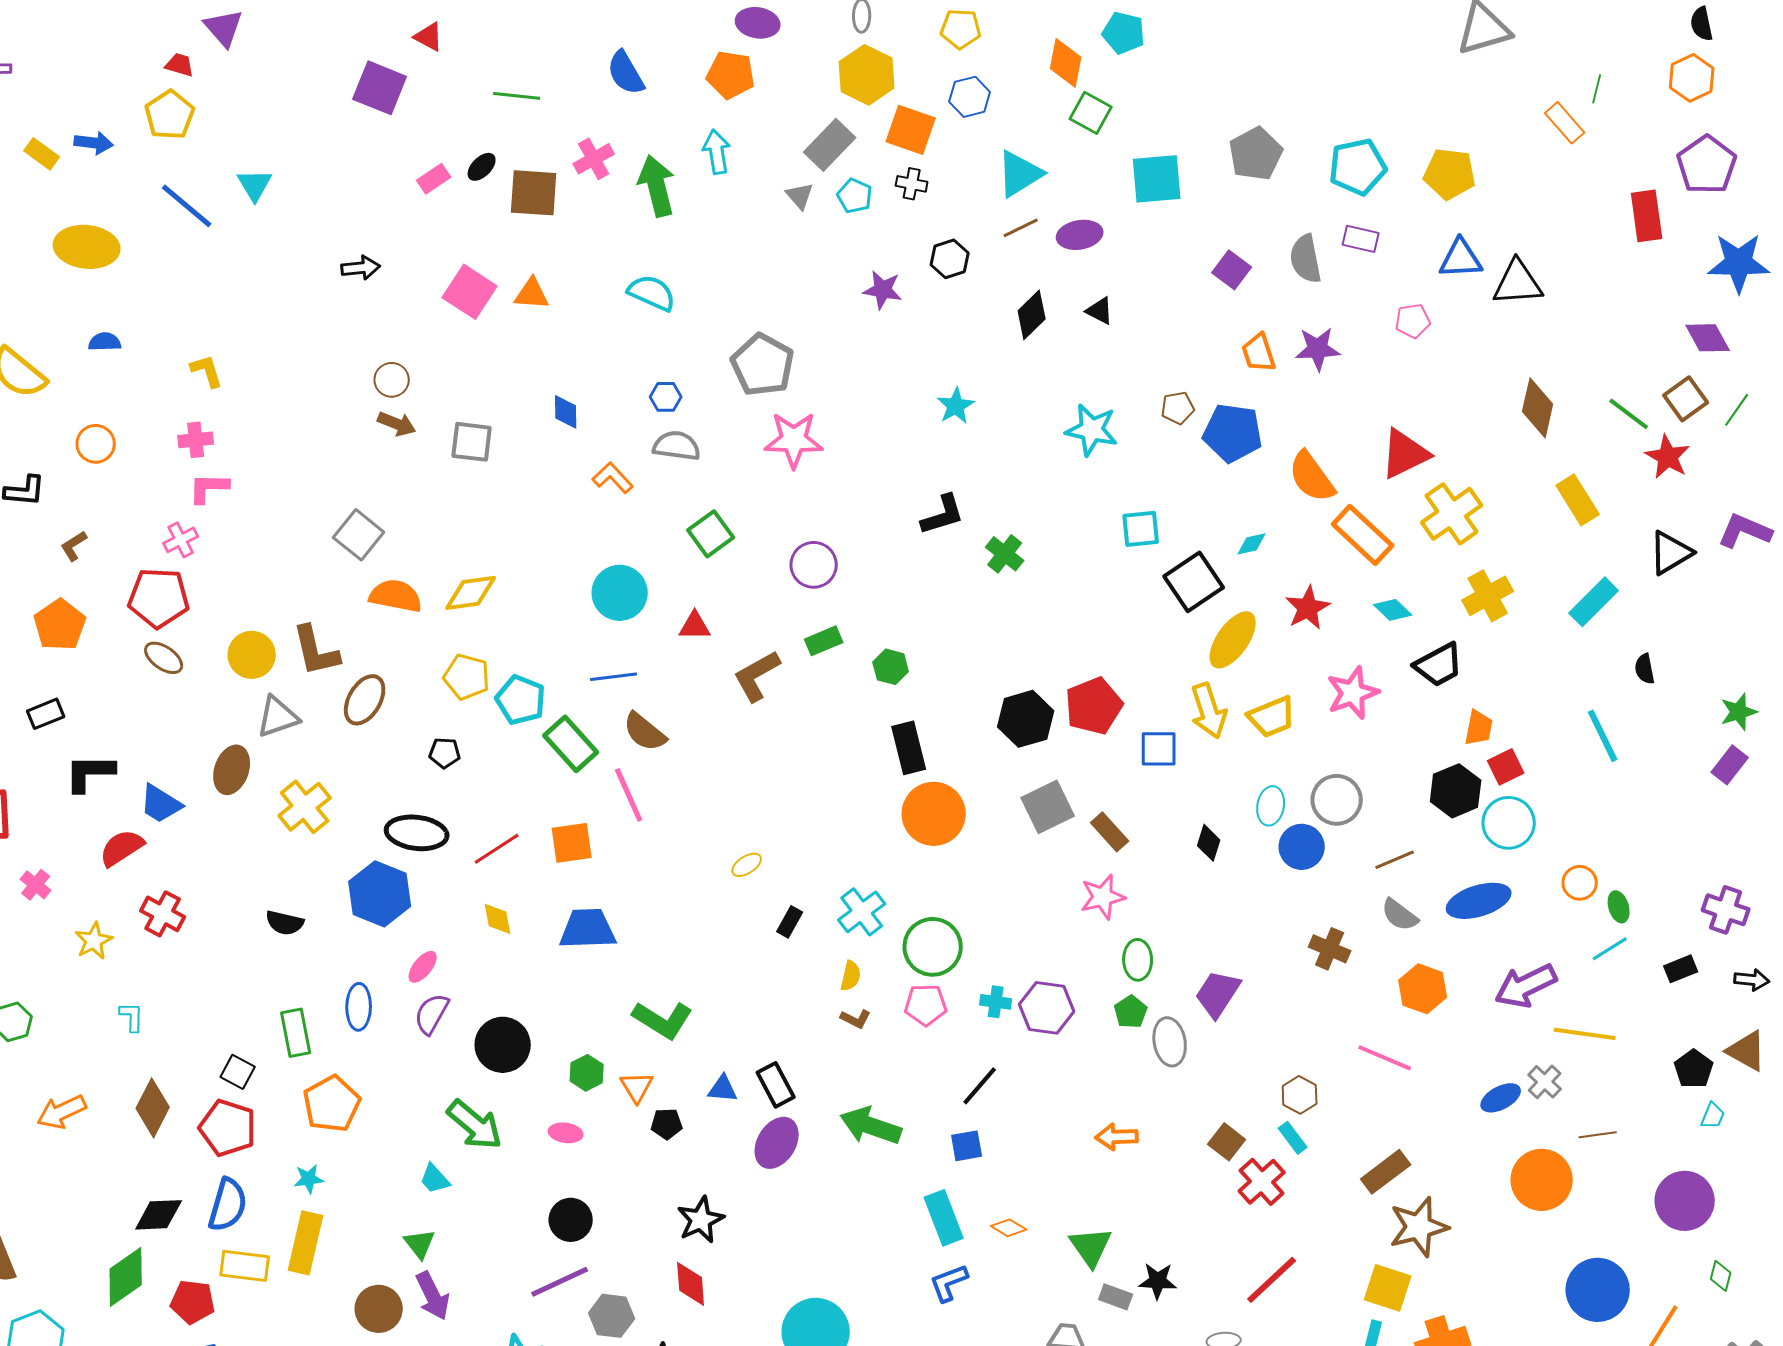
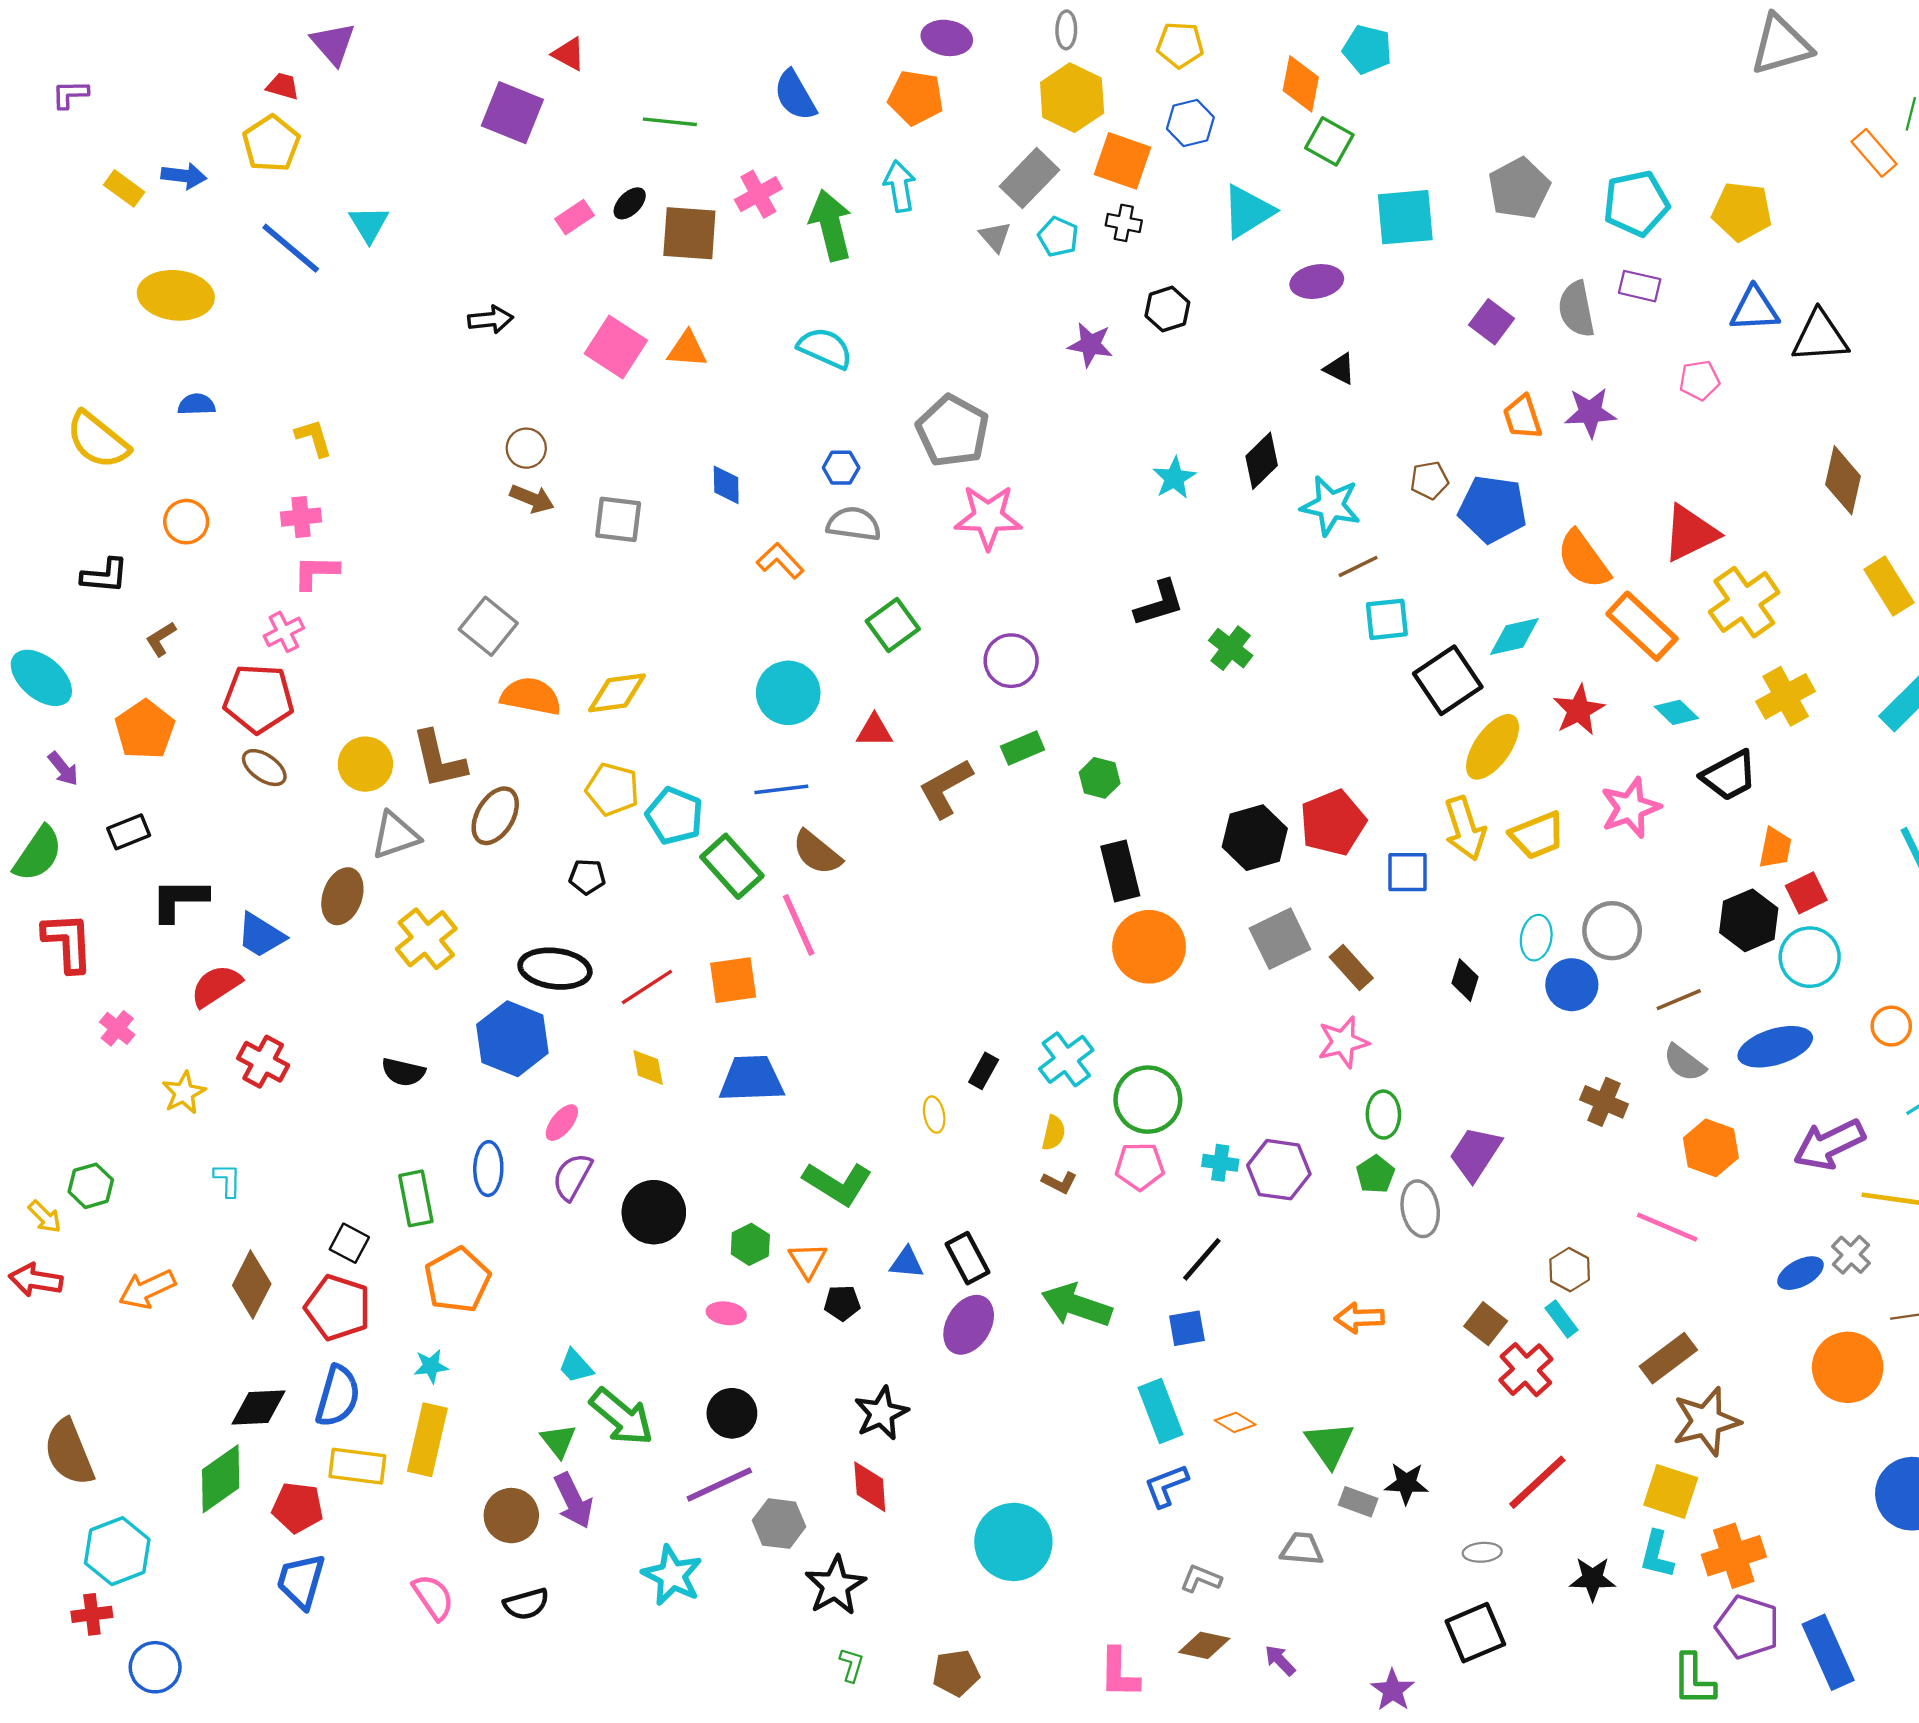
brown line: (1021, 228) -> (1358, 566), moved
black diamond: (1032, 315) -> (1262, 461), moved
cyan diamond: (1252, 544) -> (1514, 637), size x1.5
yellow ellipse: (747, 865) -> (934, 1115), moved, turned -68
green arrow: (475, 1125) -> (622, 1417), moved

